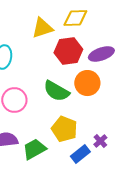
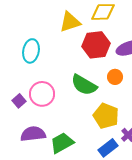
orange circle: (87, 83) -> (115, 77), size x0.6
yellow pentagon: (64, 129) -> (106, 116), moved

